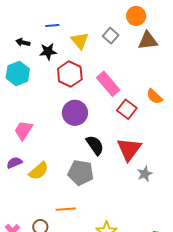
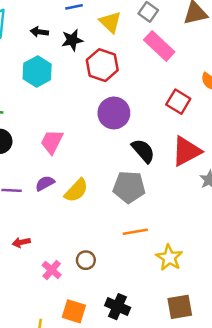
pink rectangle: (108, 84) -> (159, 46), moved
red triangle: (129, 149) -> (186, 151), turned 32
orange line: (66, 209) -> (135, 232), moved

